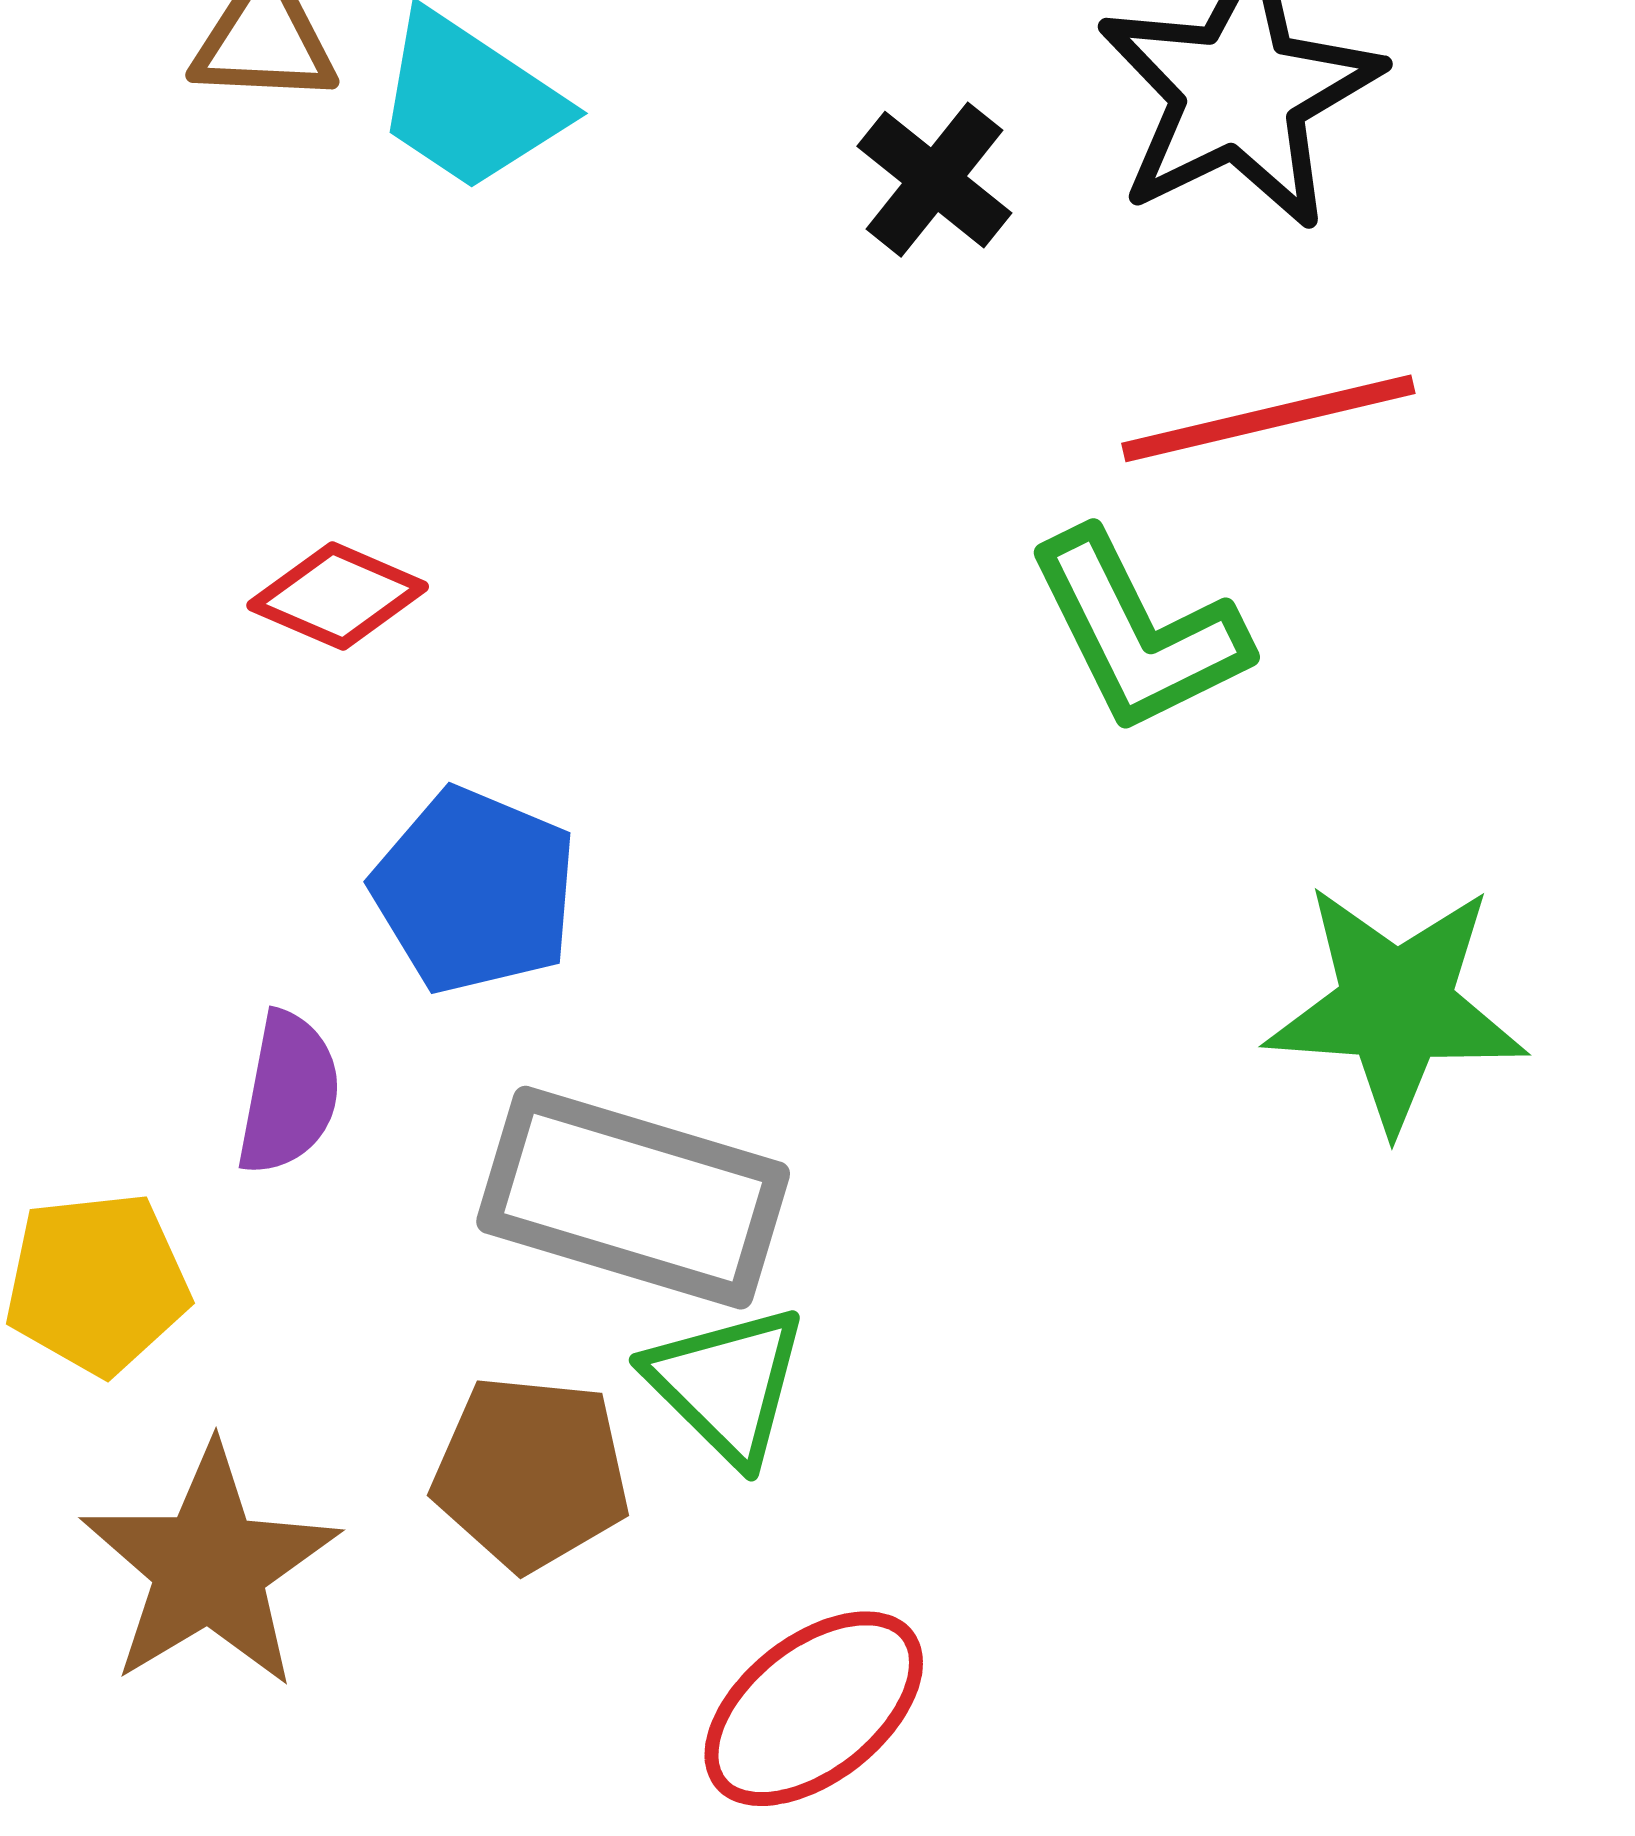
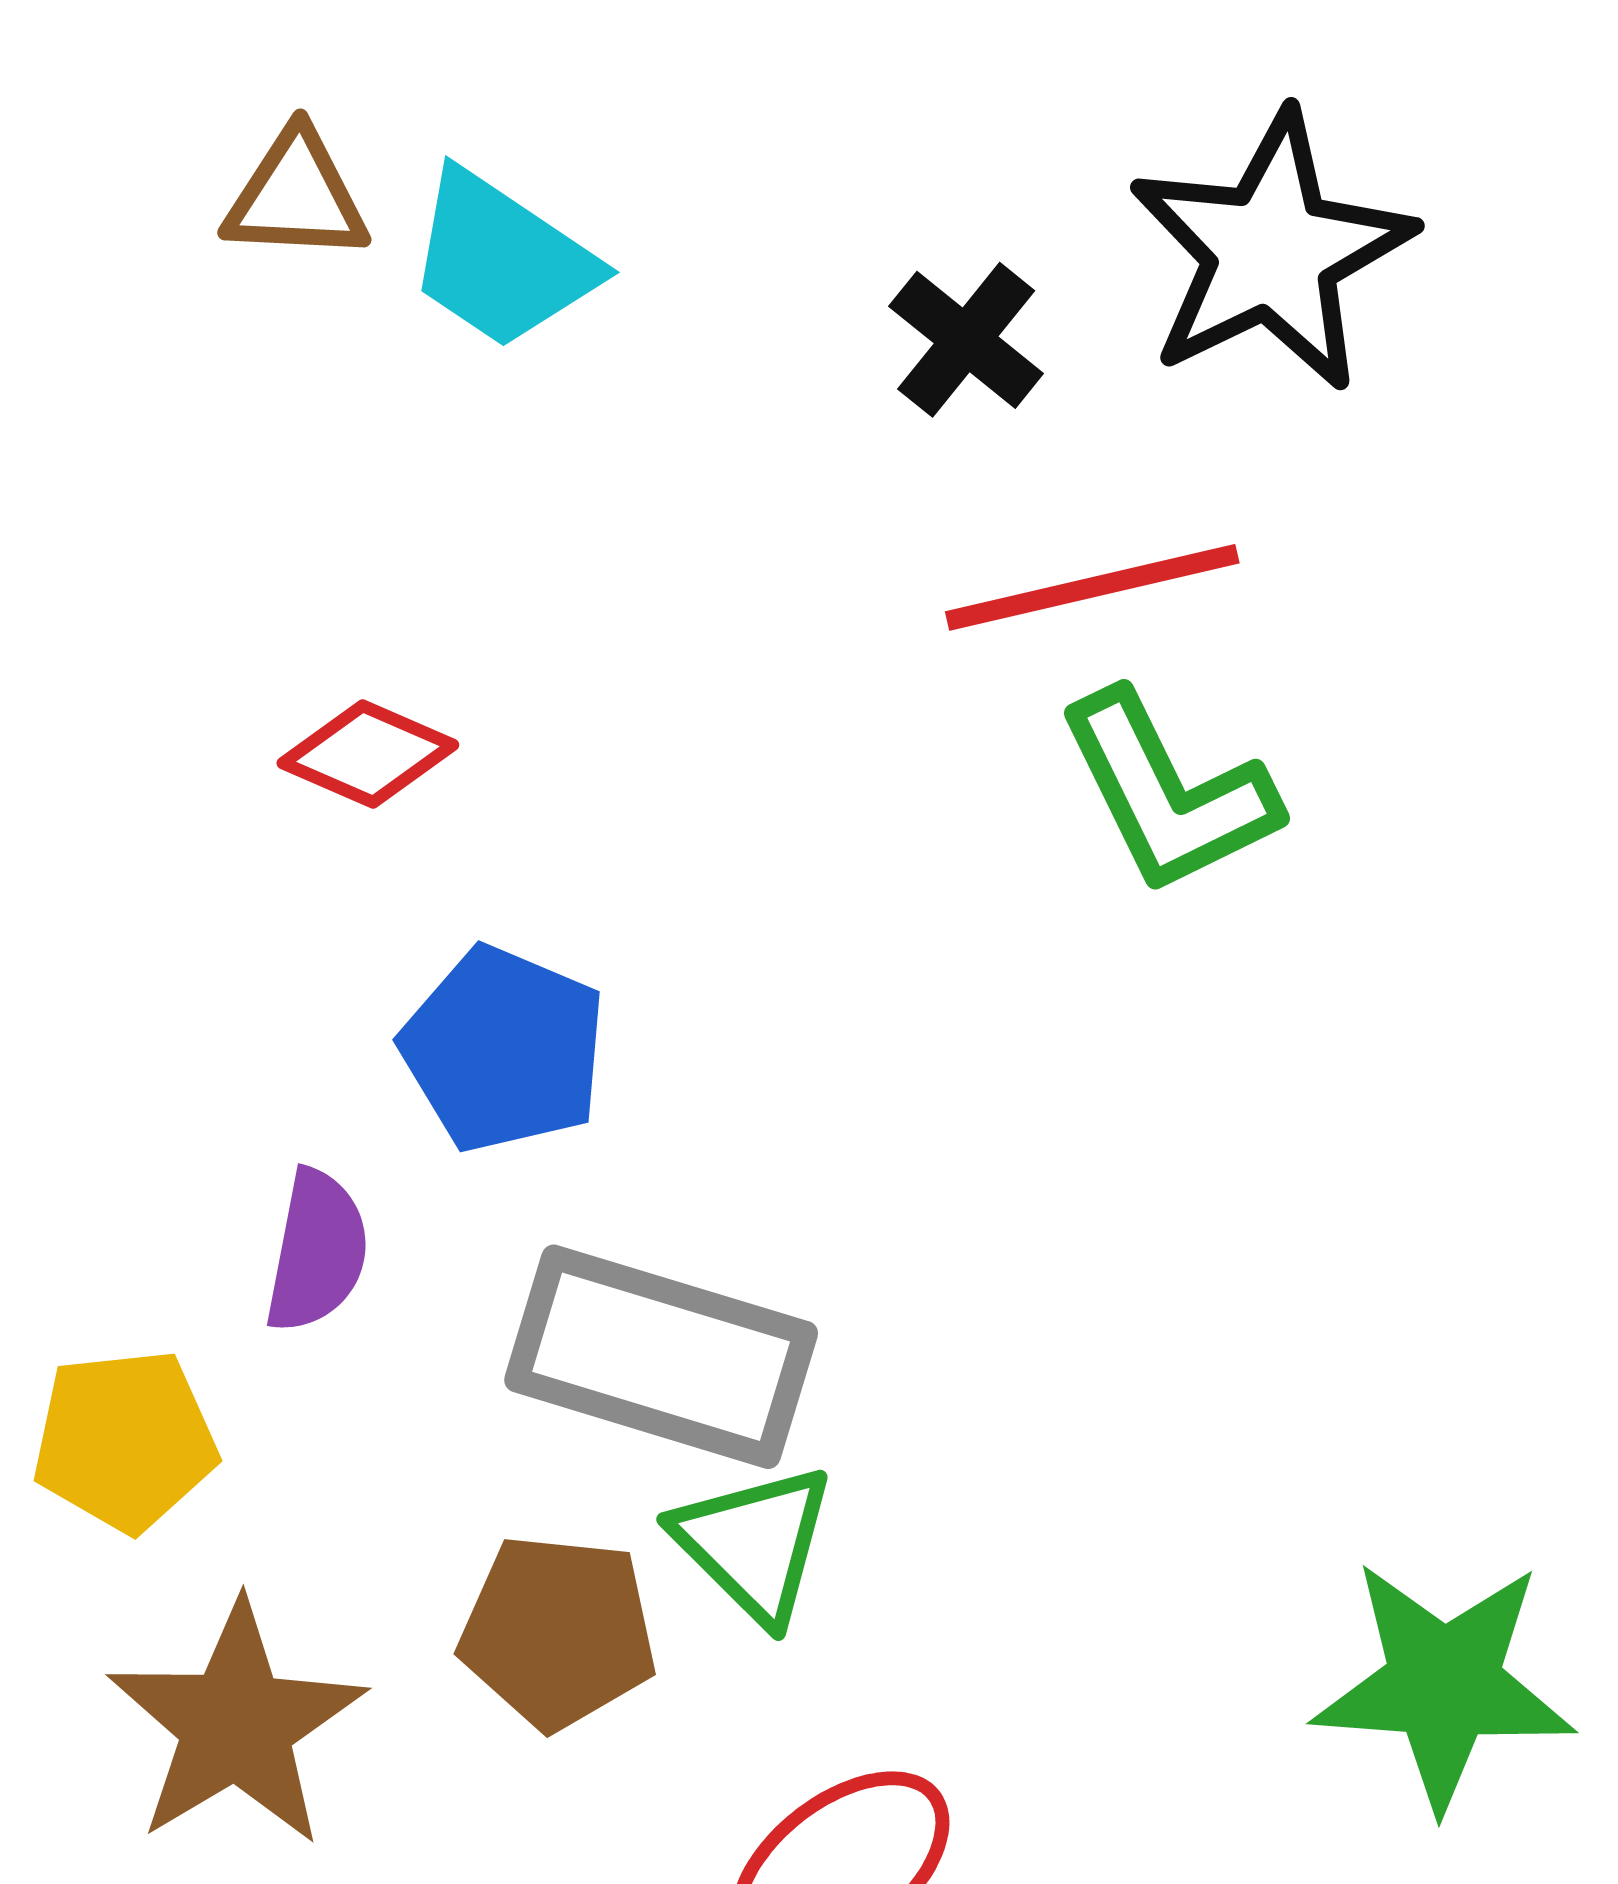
red line: (1268, 418) -> (1092, 587), moved
green star: (1396, 1007) -> (1444, 1684), moved

